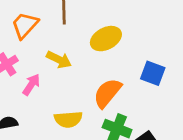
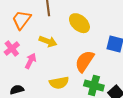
yellow ellipse: (106, 39) -> (79, 23), turned 75

